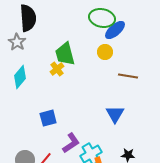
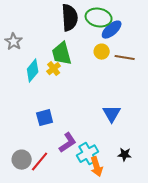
black semicircle: (28, 18) -> (70, 18), moved
brown line: (128, 76) -> (125, 58), moved
cyan diamond: (20, 77) -> (33, 71), moved

